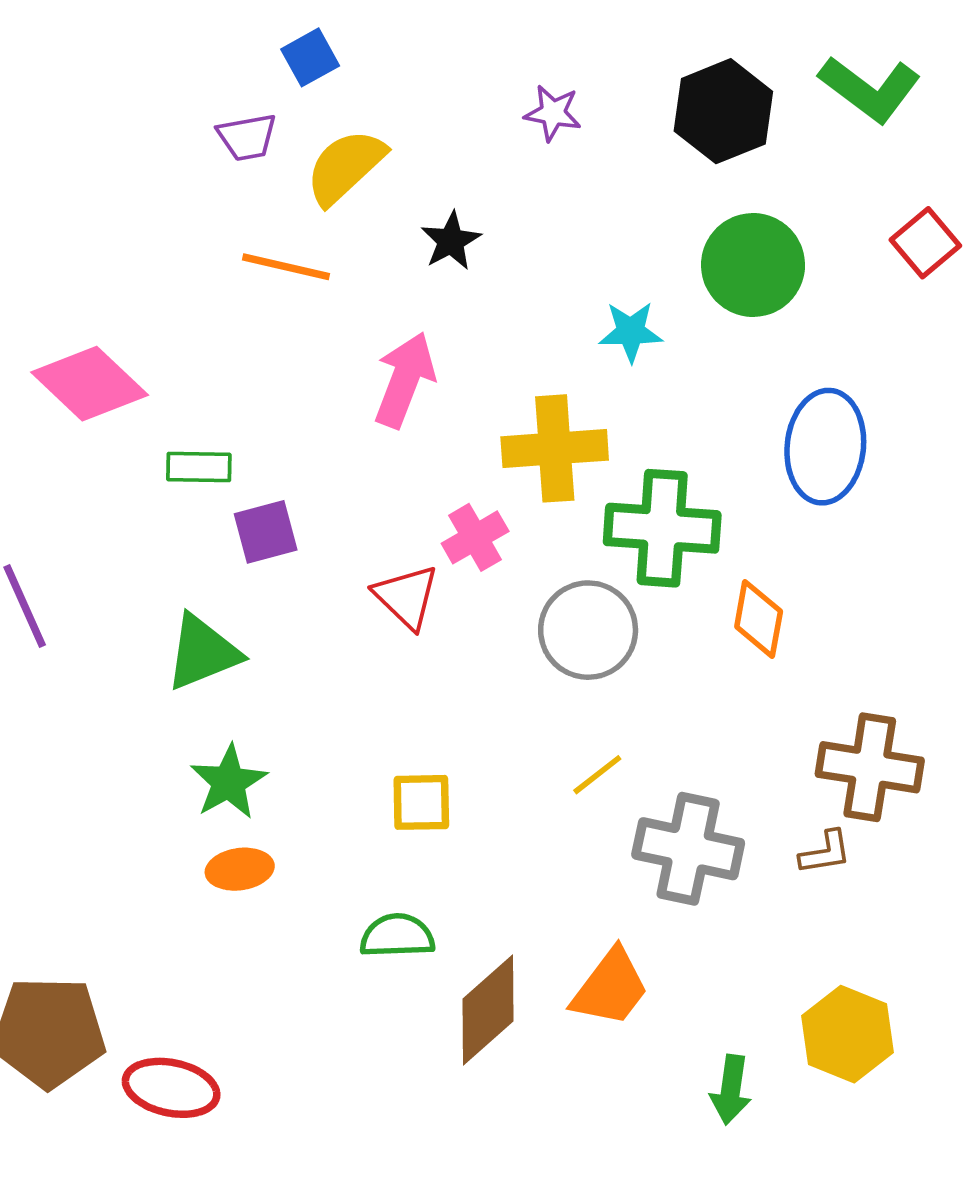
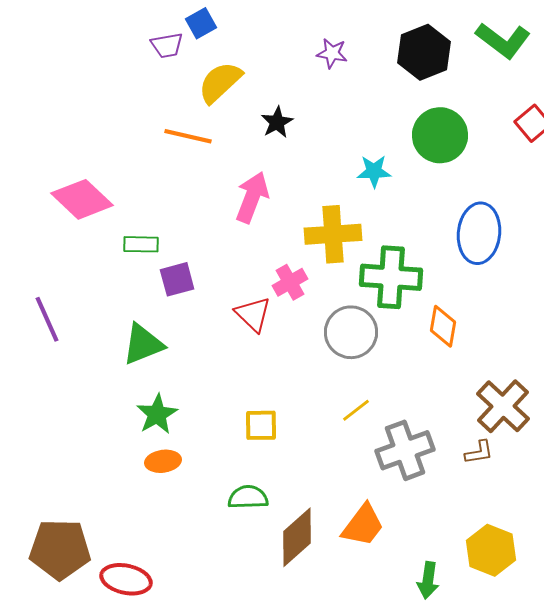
purple trapezoid: (247, 137) -> (167, 45), moved
brown cross: (870, 767) -> (503, 406), turned 34
gray cross: (688, 849) -> (405, 450), turned -32

